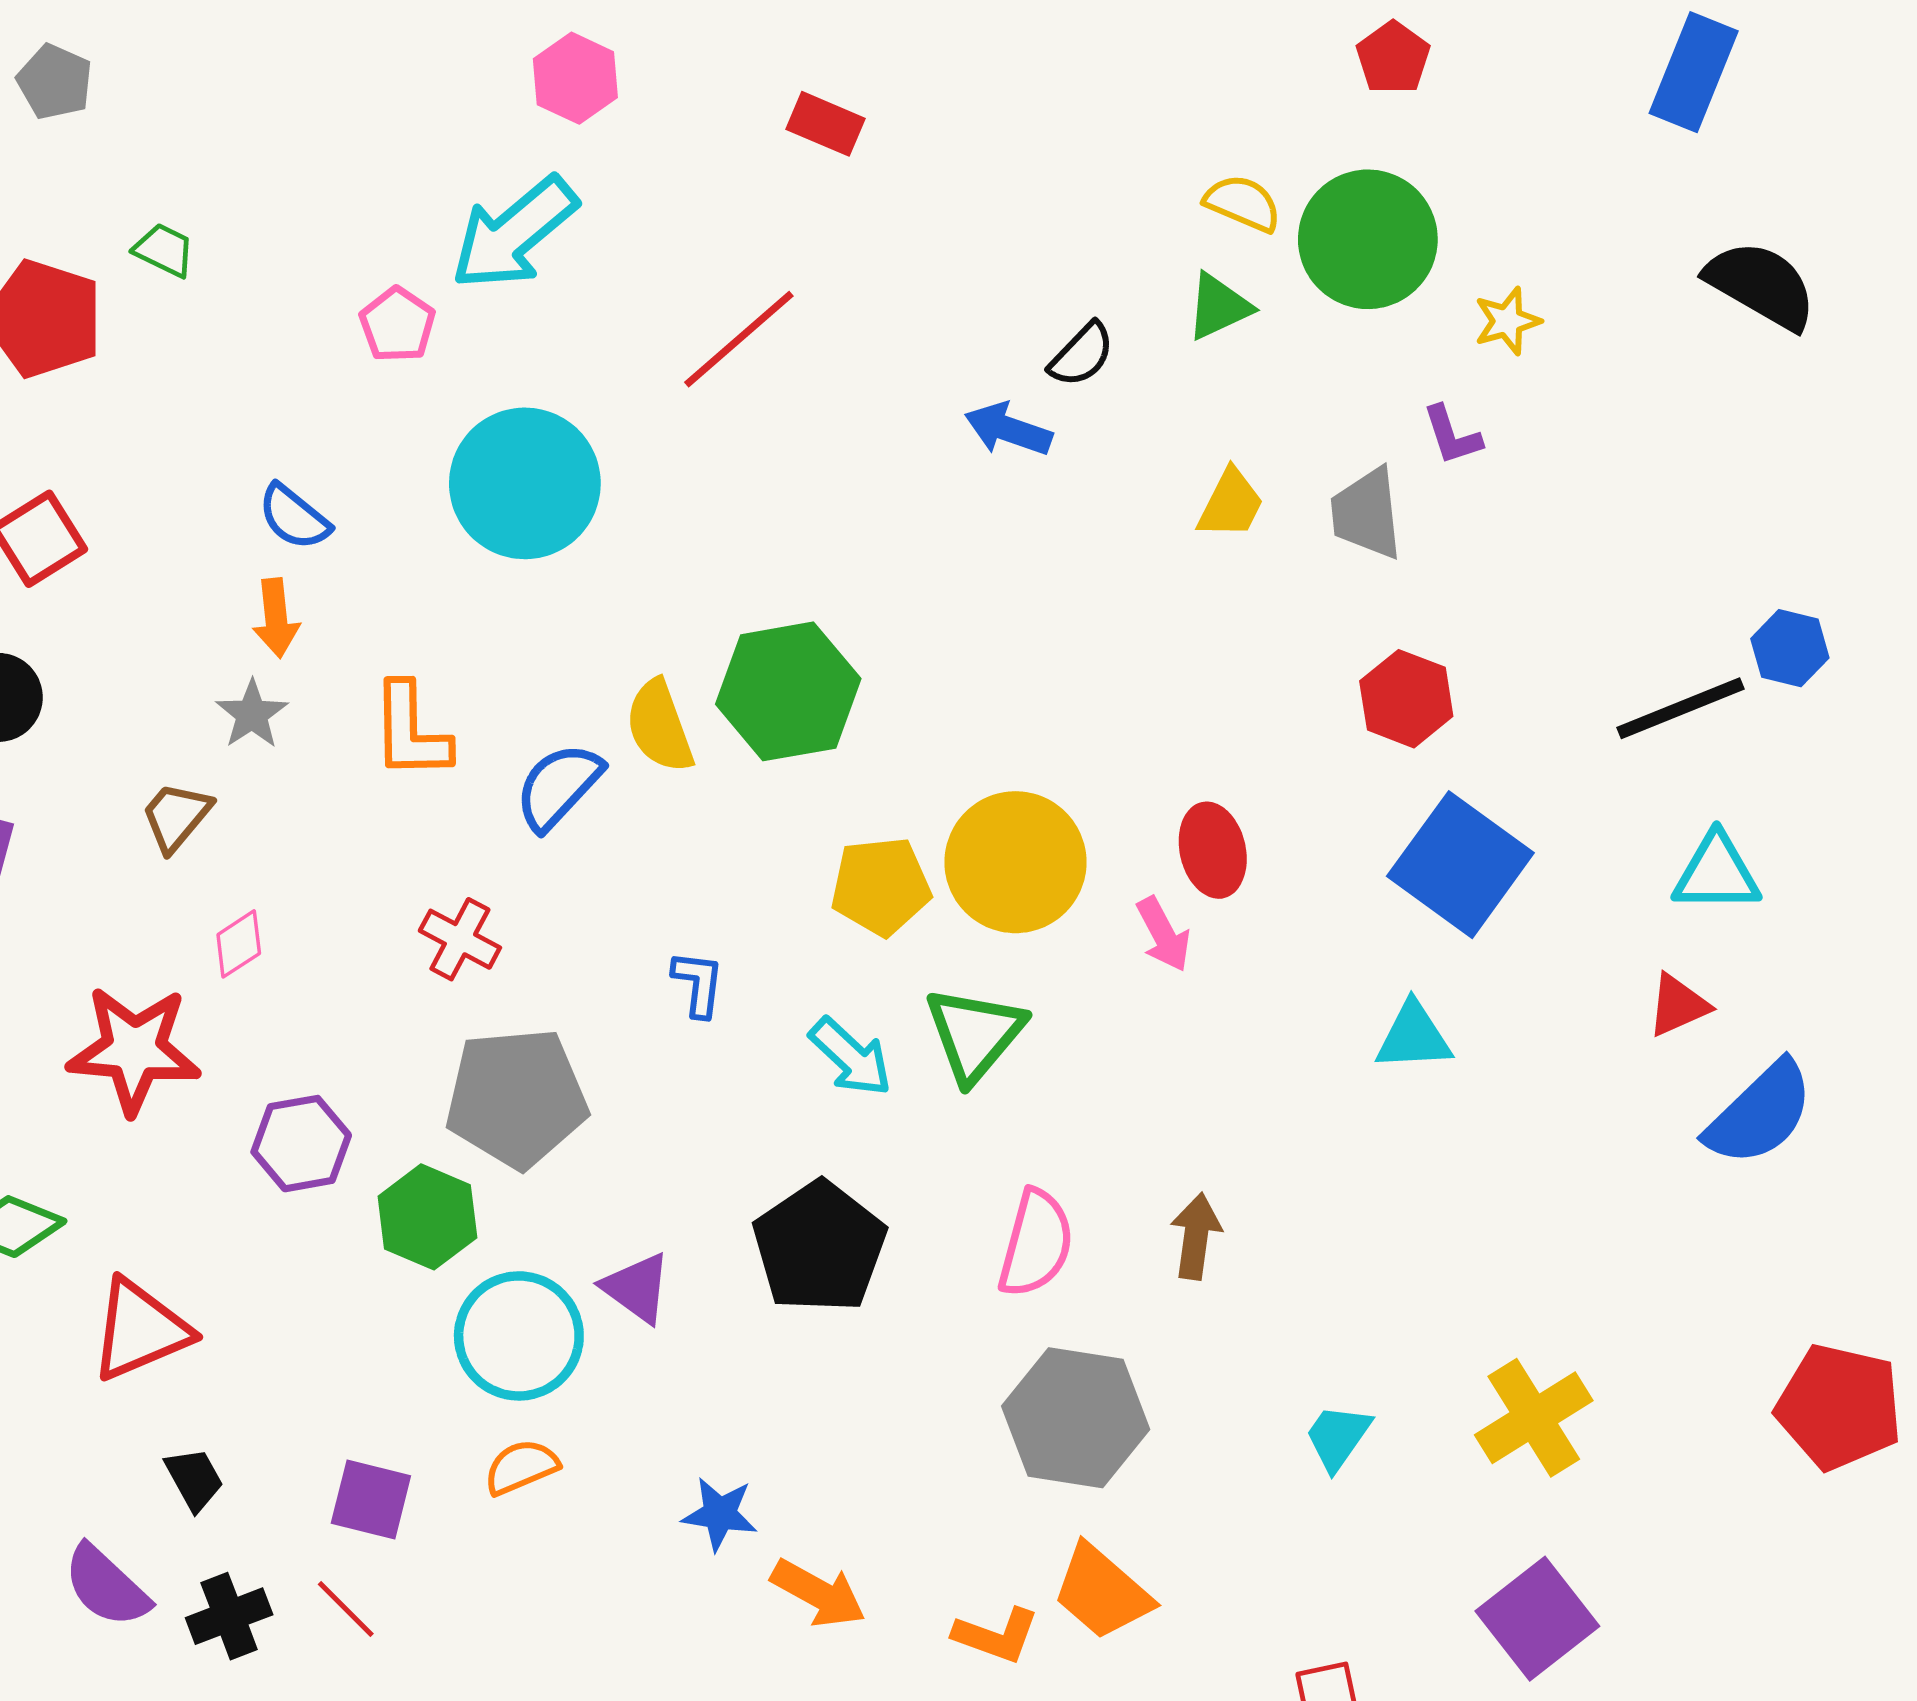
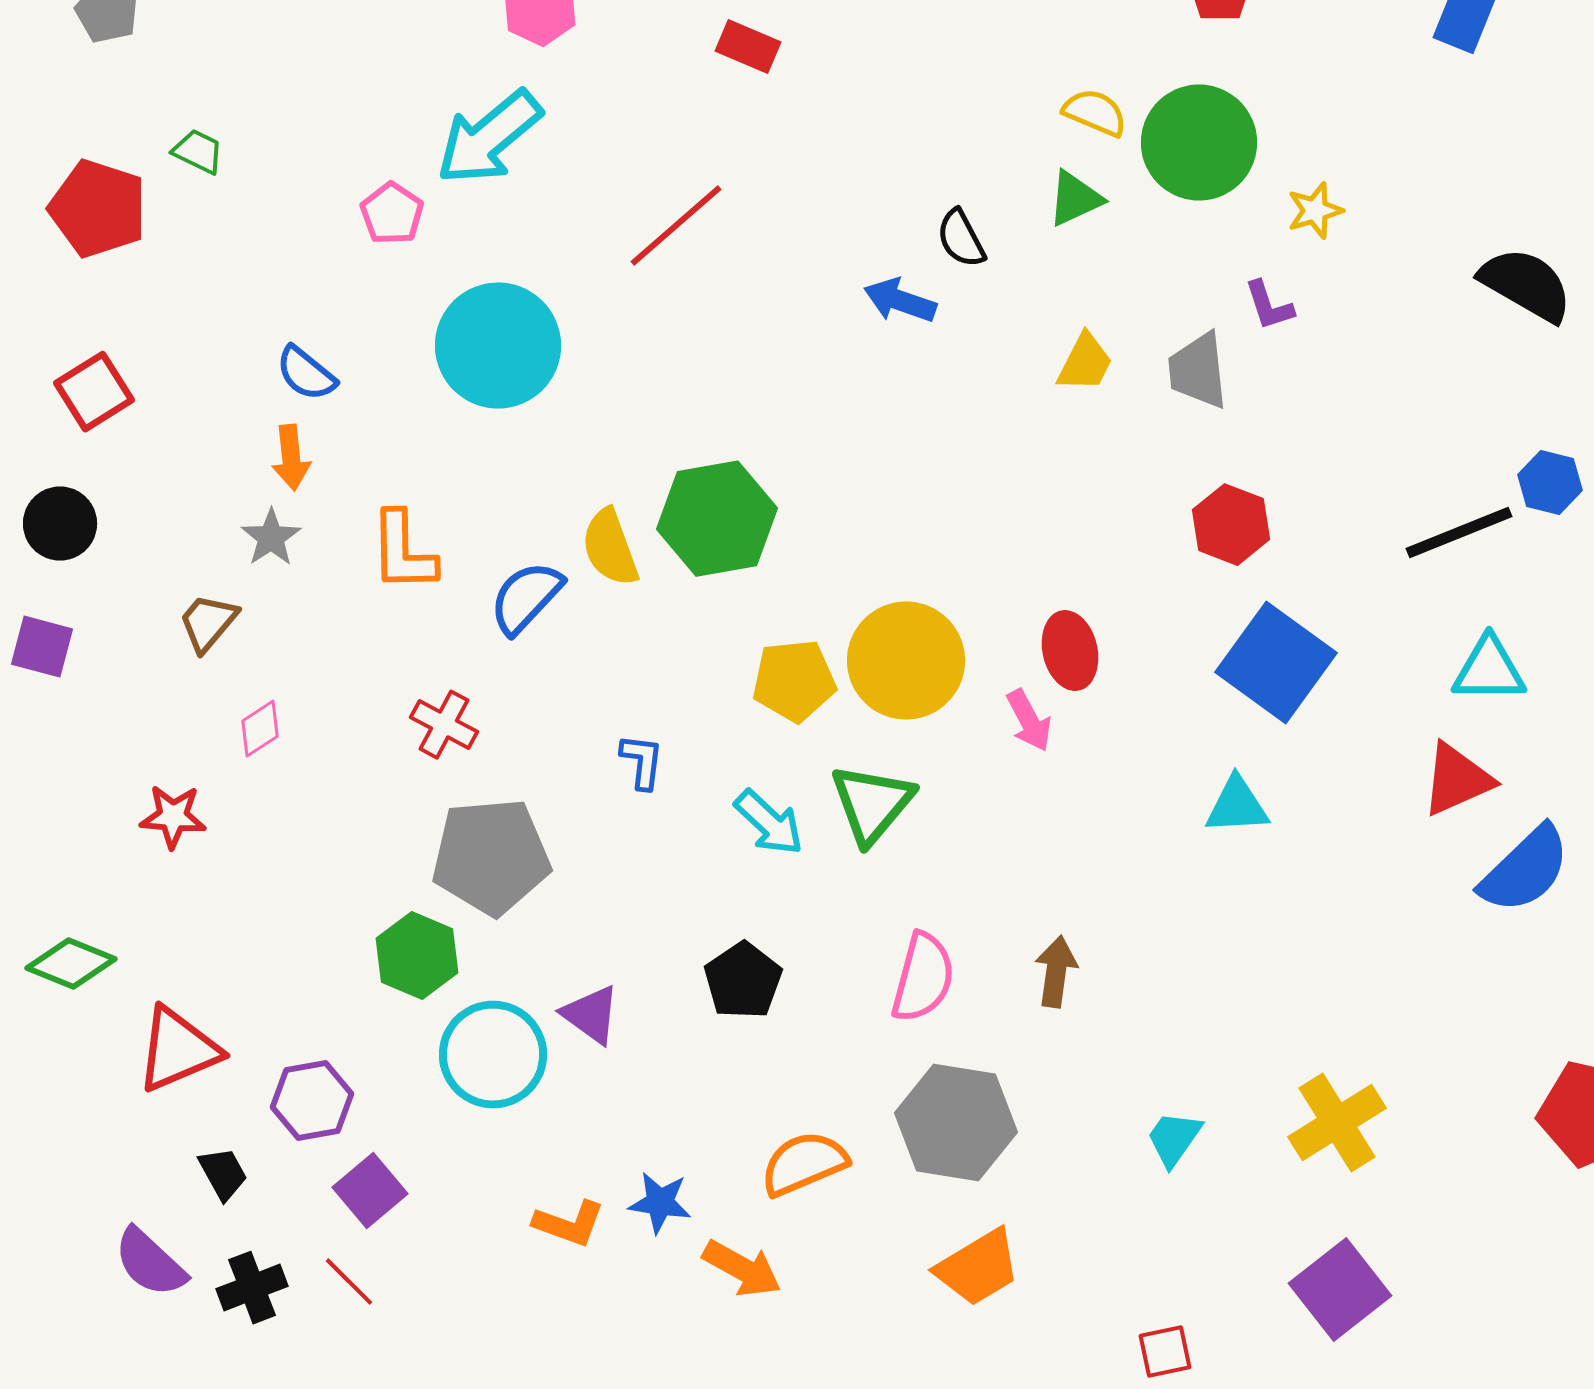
black semicircle: (1761, 285) -> (1526, 285), moved
black semicircle: (1082, 355) -> (961, 239), turned 108
red triangle: (1678, 1005) -> (1457, 780), size x1.4
red star: (134, 1050) -> (173, 817), size x0.6
purple hexagon: (301, 1144) -> (312, 1101), moved
black pentagon: (819, 1247) -> (743, 981), size x0.7
orange semicircle: (521, 1467) -> (804, 1164), moved, size x1.4
purple square: (371, 1500) -> (370, 1191), turned 36
orange trapezoid: (1102, 1592) -> (978, 1268), turned -72
orange L-shape: (996, 1635) -> (569, 1224), moved

